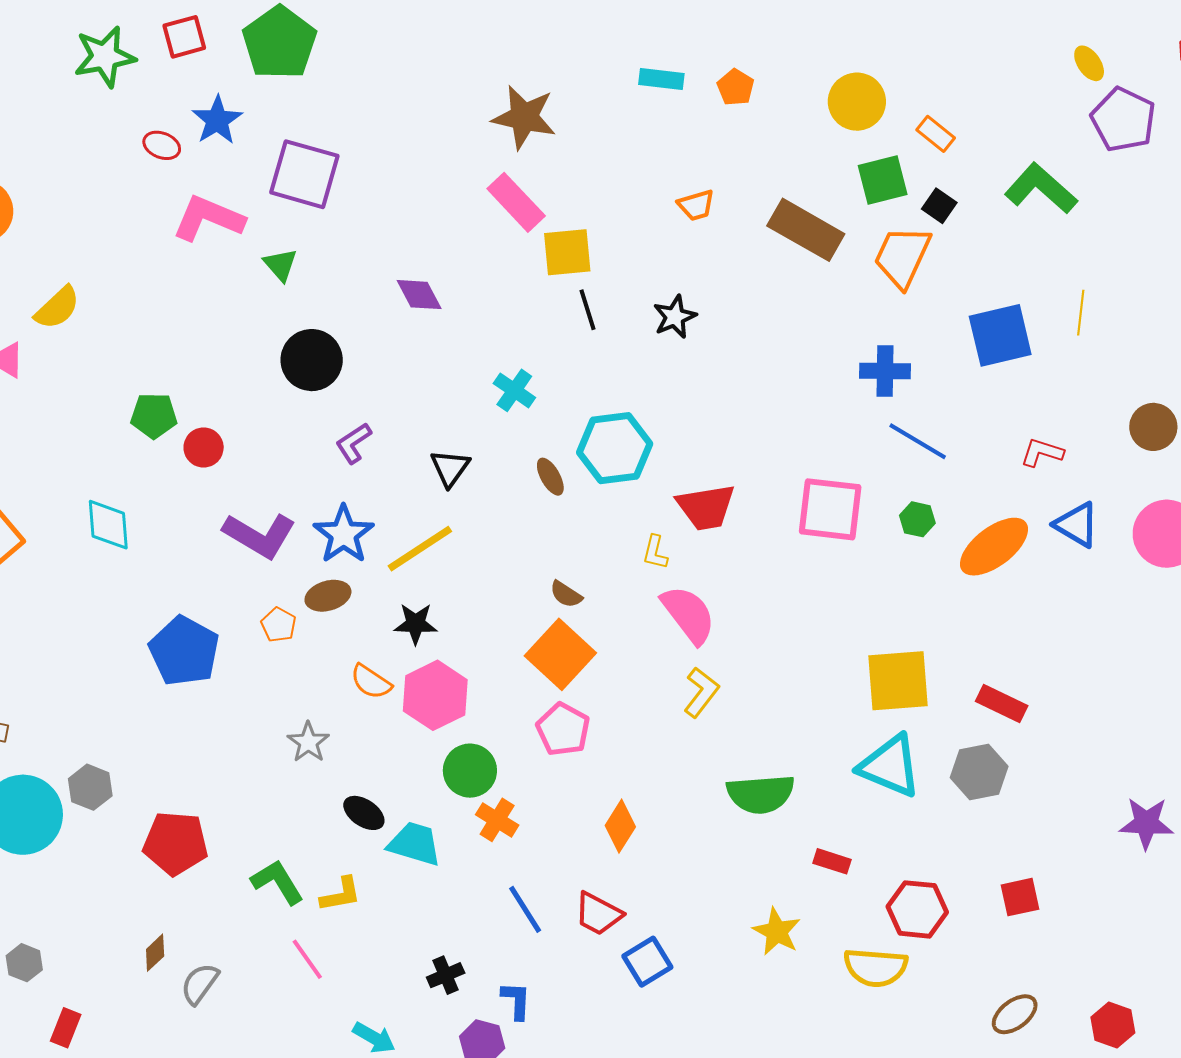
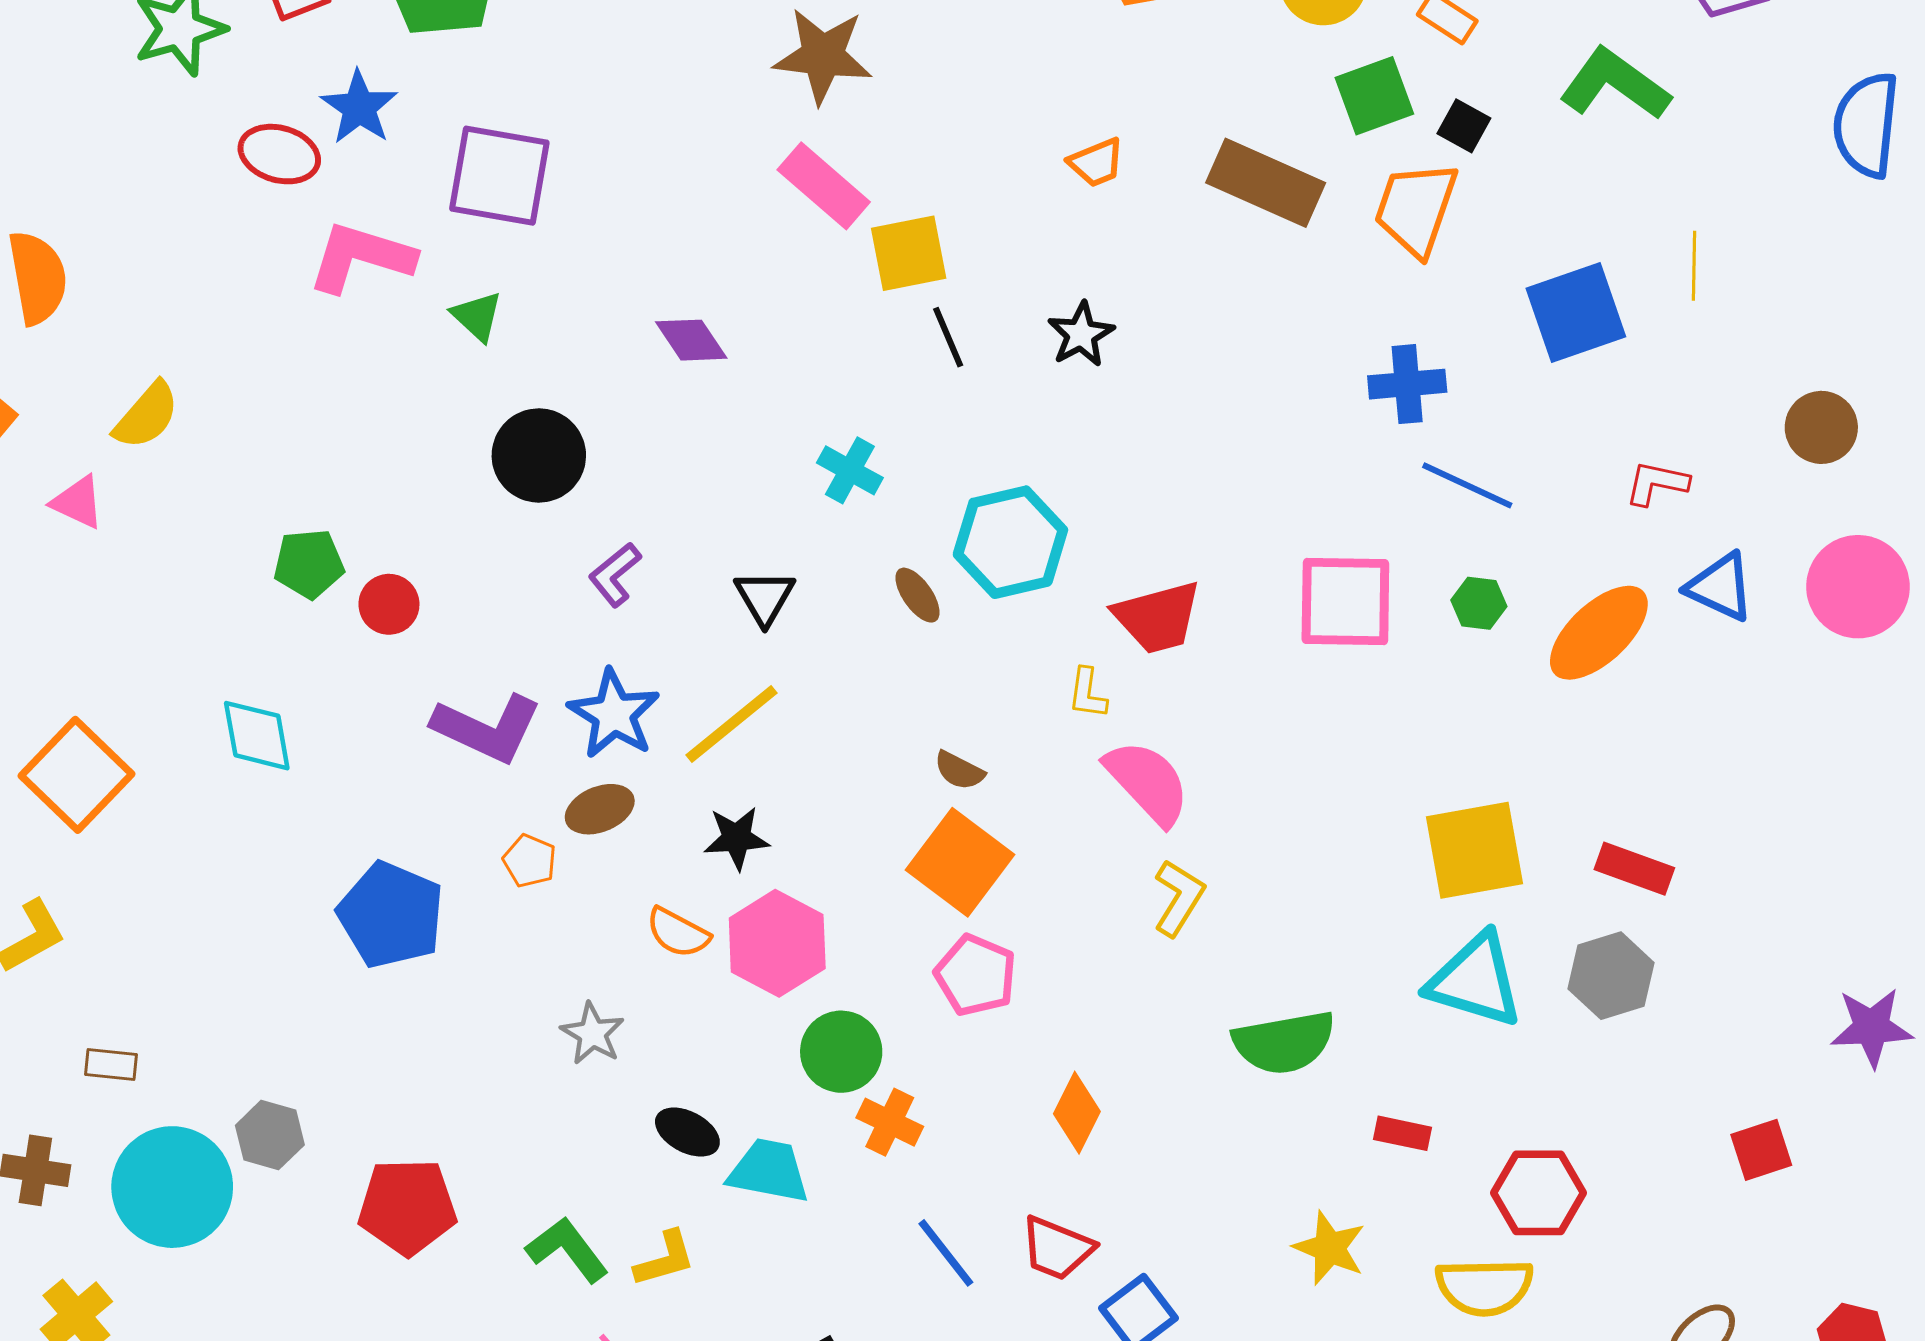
red ellipse: (162, 145) -> (279, 154), size x1.4
red square: (1020, 897) -> (1761, 1150), moved

